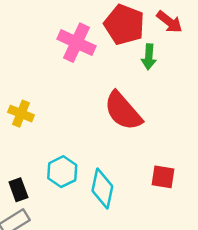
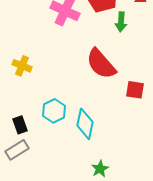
red square: (163, 177) -> (135, 90), moved

